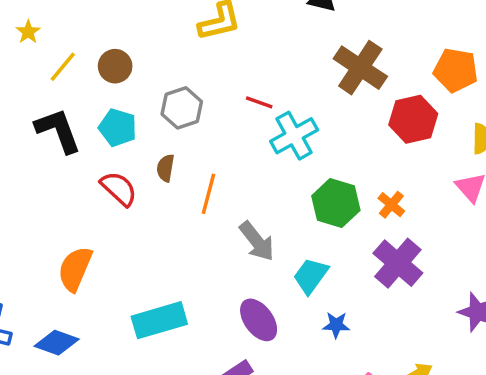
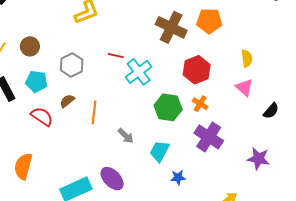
orange pentagon: (456, 70) -> (209, 21), moved
red hexagon: (413, 119) -> (197, 70), moved
brown semicircle: (165, 168) -> (67, 101), turned 49
gray arrow: (257, 241) -> (126, 136), size x0.7
purple ellipse: (259, 320) -> (112, 179), moved

